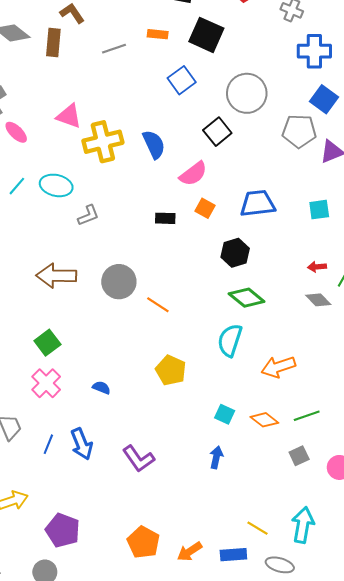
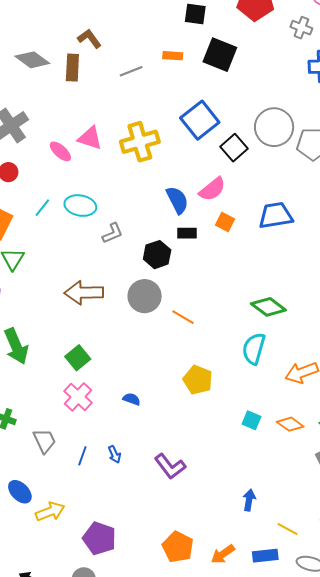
blue square: (182, 80) -> (200, 120), moved, size x1.4
gray circle: (247, 93) -> (274, 127), moved
pink ellipse: (16, 132) -> (60, 151), moved
yellow cross: (103, 142) -> (140, 142), moved
blue semicircle: (154, 144) -> (177, 200), moved
black hexagon: (235, 253) -> (157, 255), moved
blue arrow: (82, 444) -> (114, 454), size x0.6
blue arrow: (216, 457) -> (249, 500), moved

